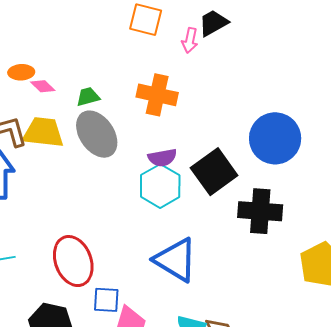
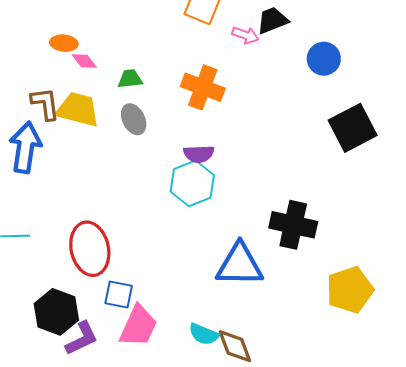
pink arrow: (190, 40) -> (245, 35), turned -90
gray ellipse: (97, 134) -> (134, 119), size x0.6
blue circle: (275, 138) -> (324, 59), moved, size x0.6
black square: (214, 172) -> (353, 128), moved
blue triangle: (176, 260) -> (240, 265), moved, turned -39

